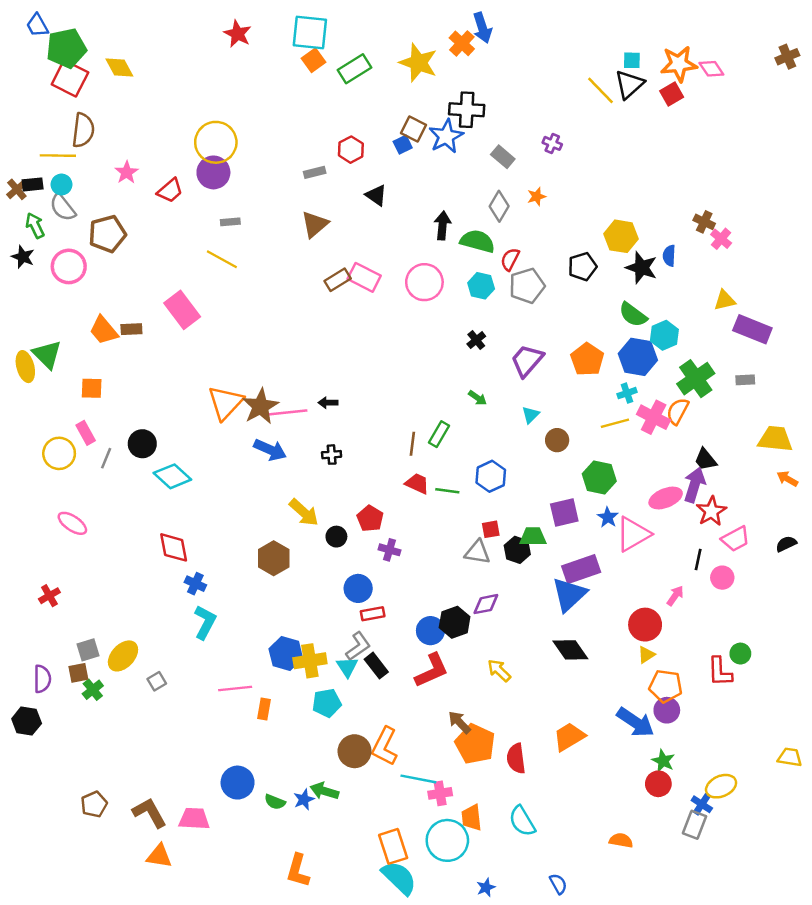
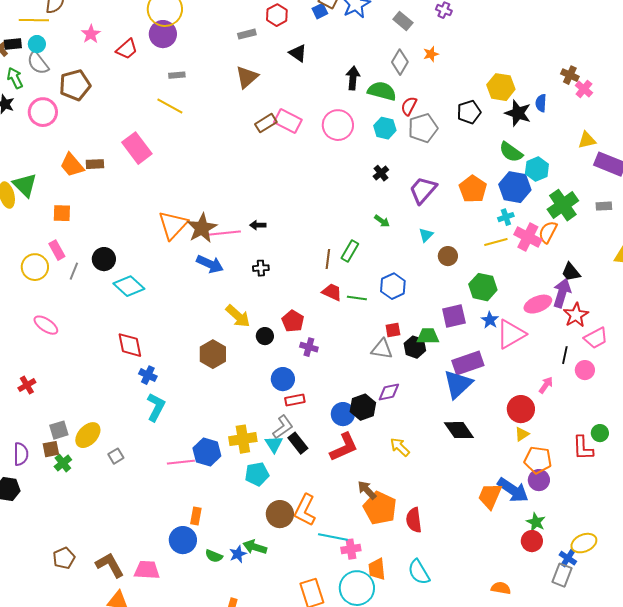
blue hexagon: (286, 654) -> (207, 452), moved
orange rectangle: (264, 709) -> (196, 516), moved
orange trapezoid: (569, 737) -> (490, 496), moved, turned -36

